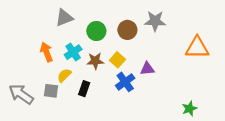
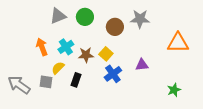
green circle: (96, 31) -> (85, 17), moved
purple triangle: (147, 69) -> (142, 65), moved
green star: (189, 109) -> (174, 90), moved

